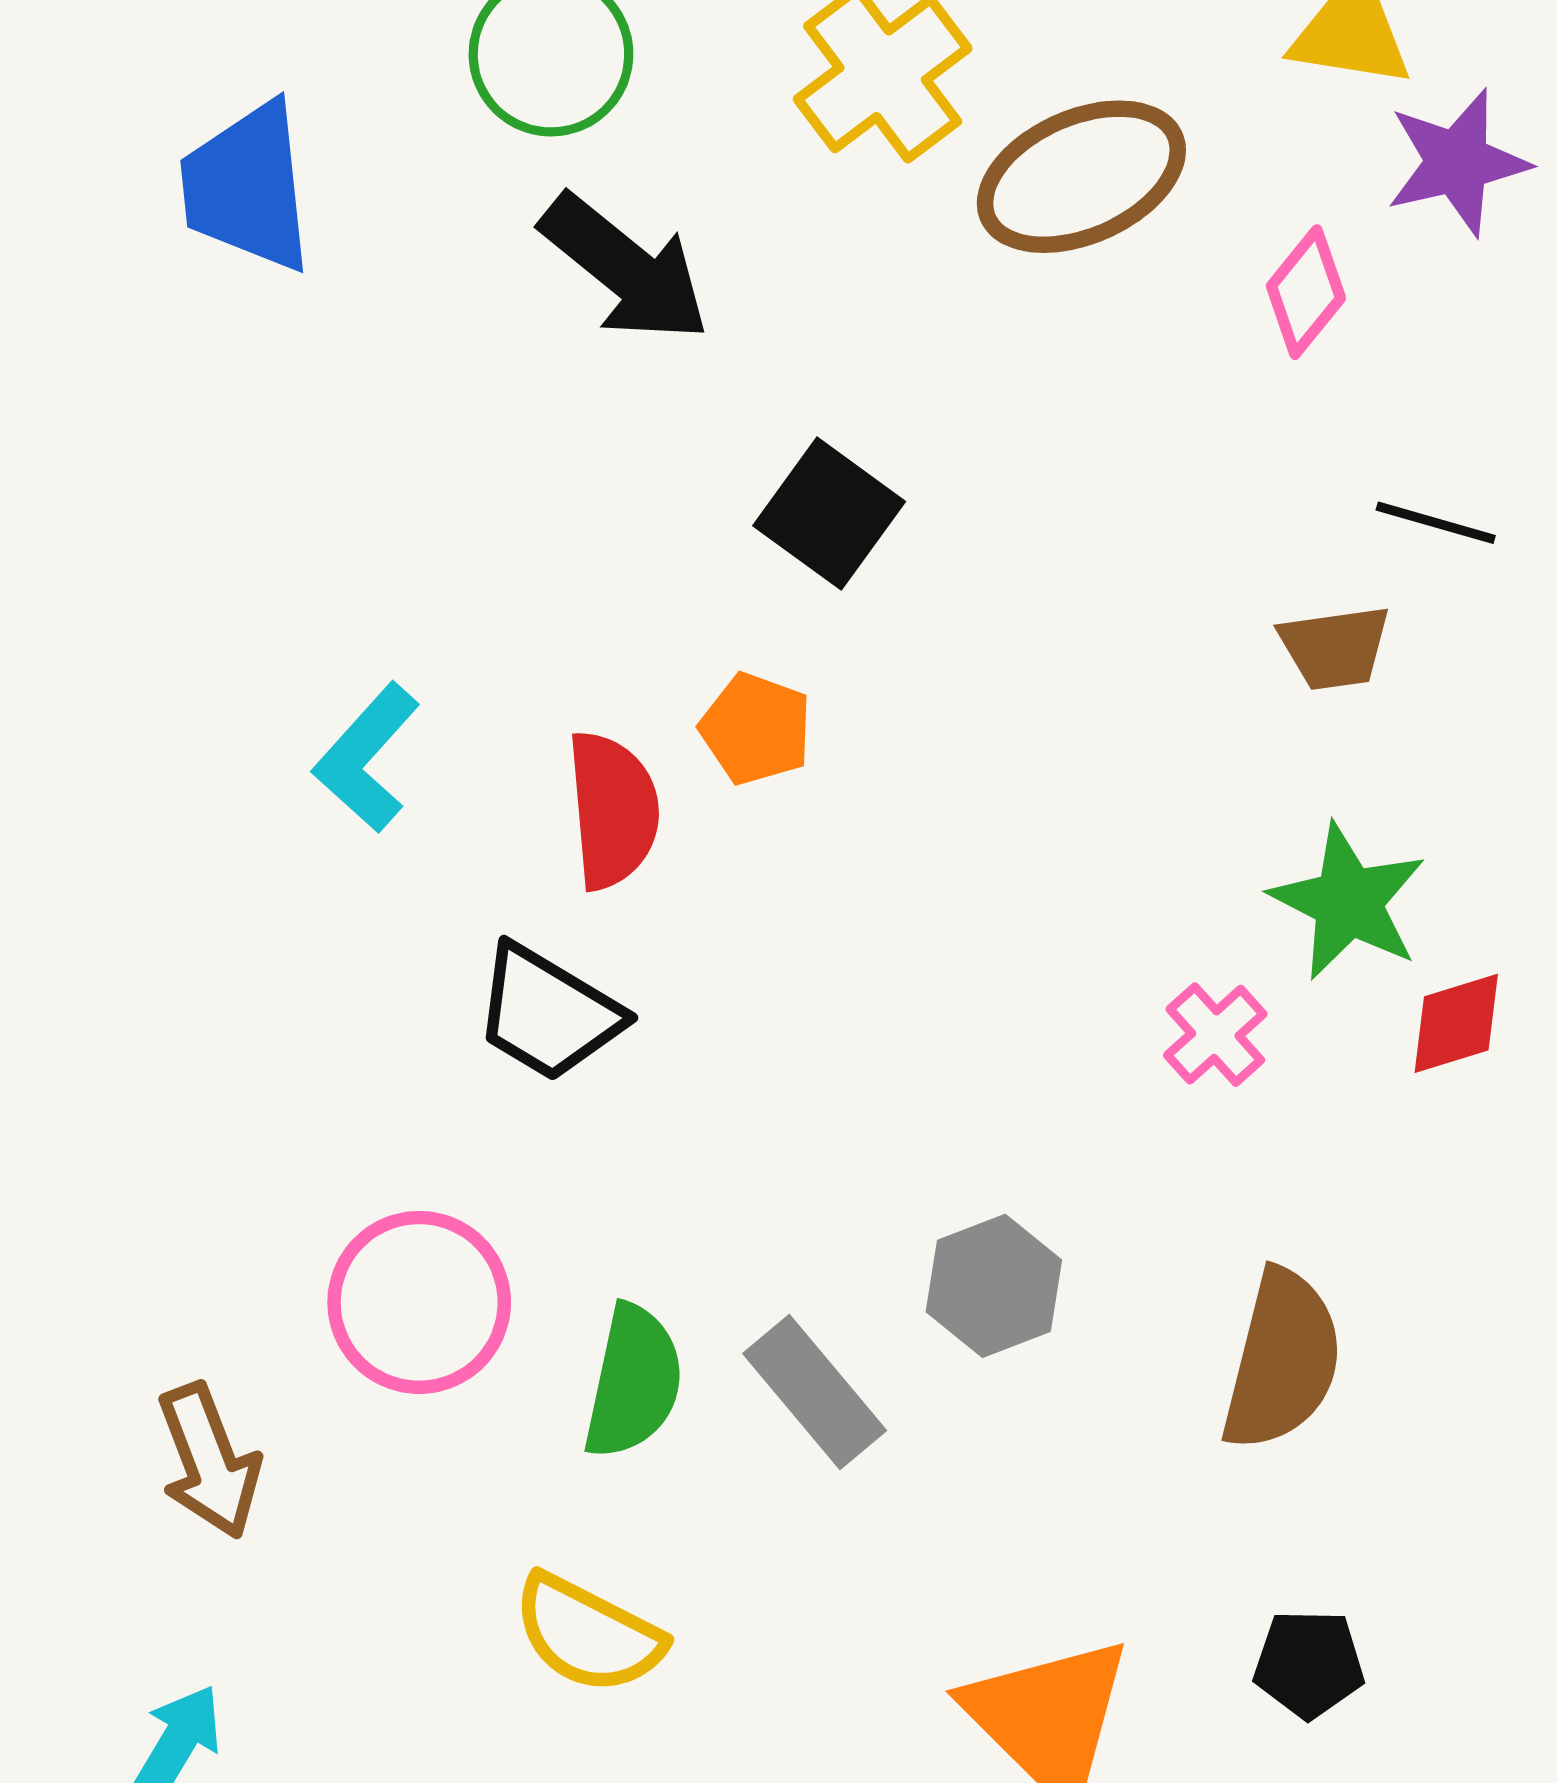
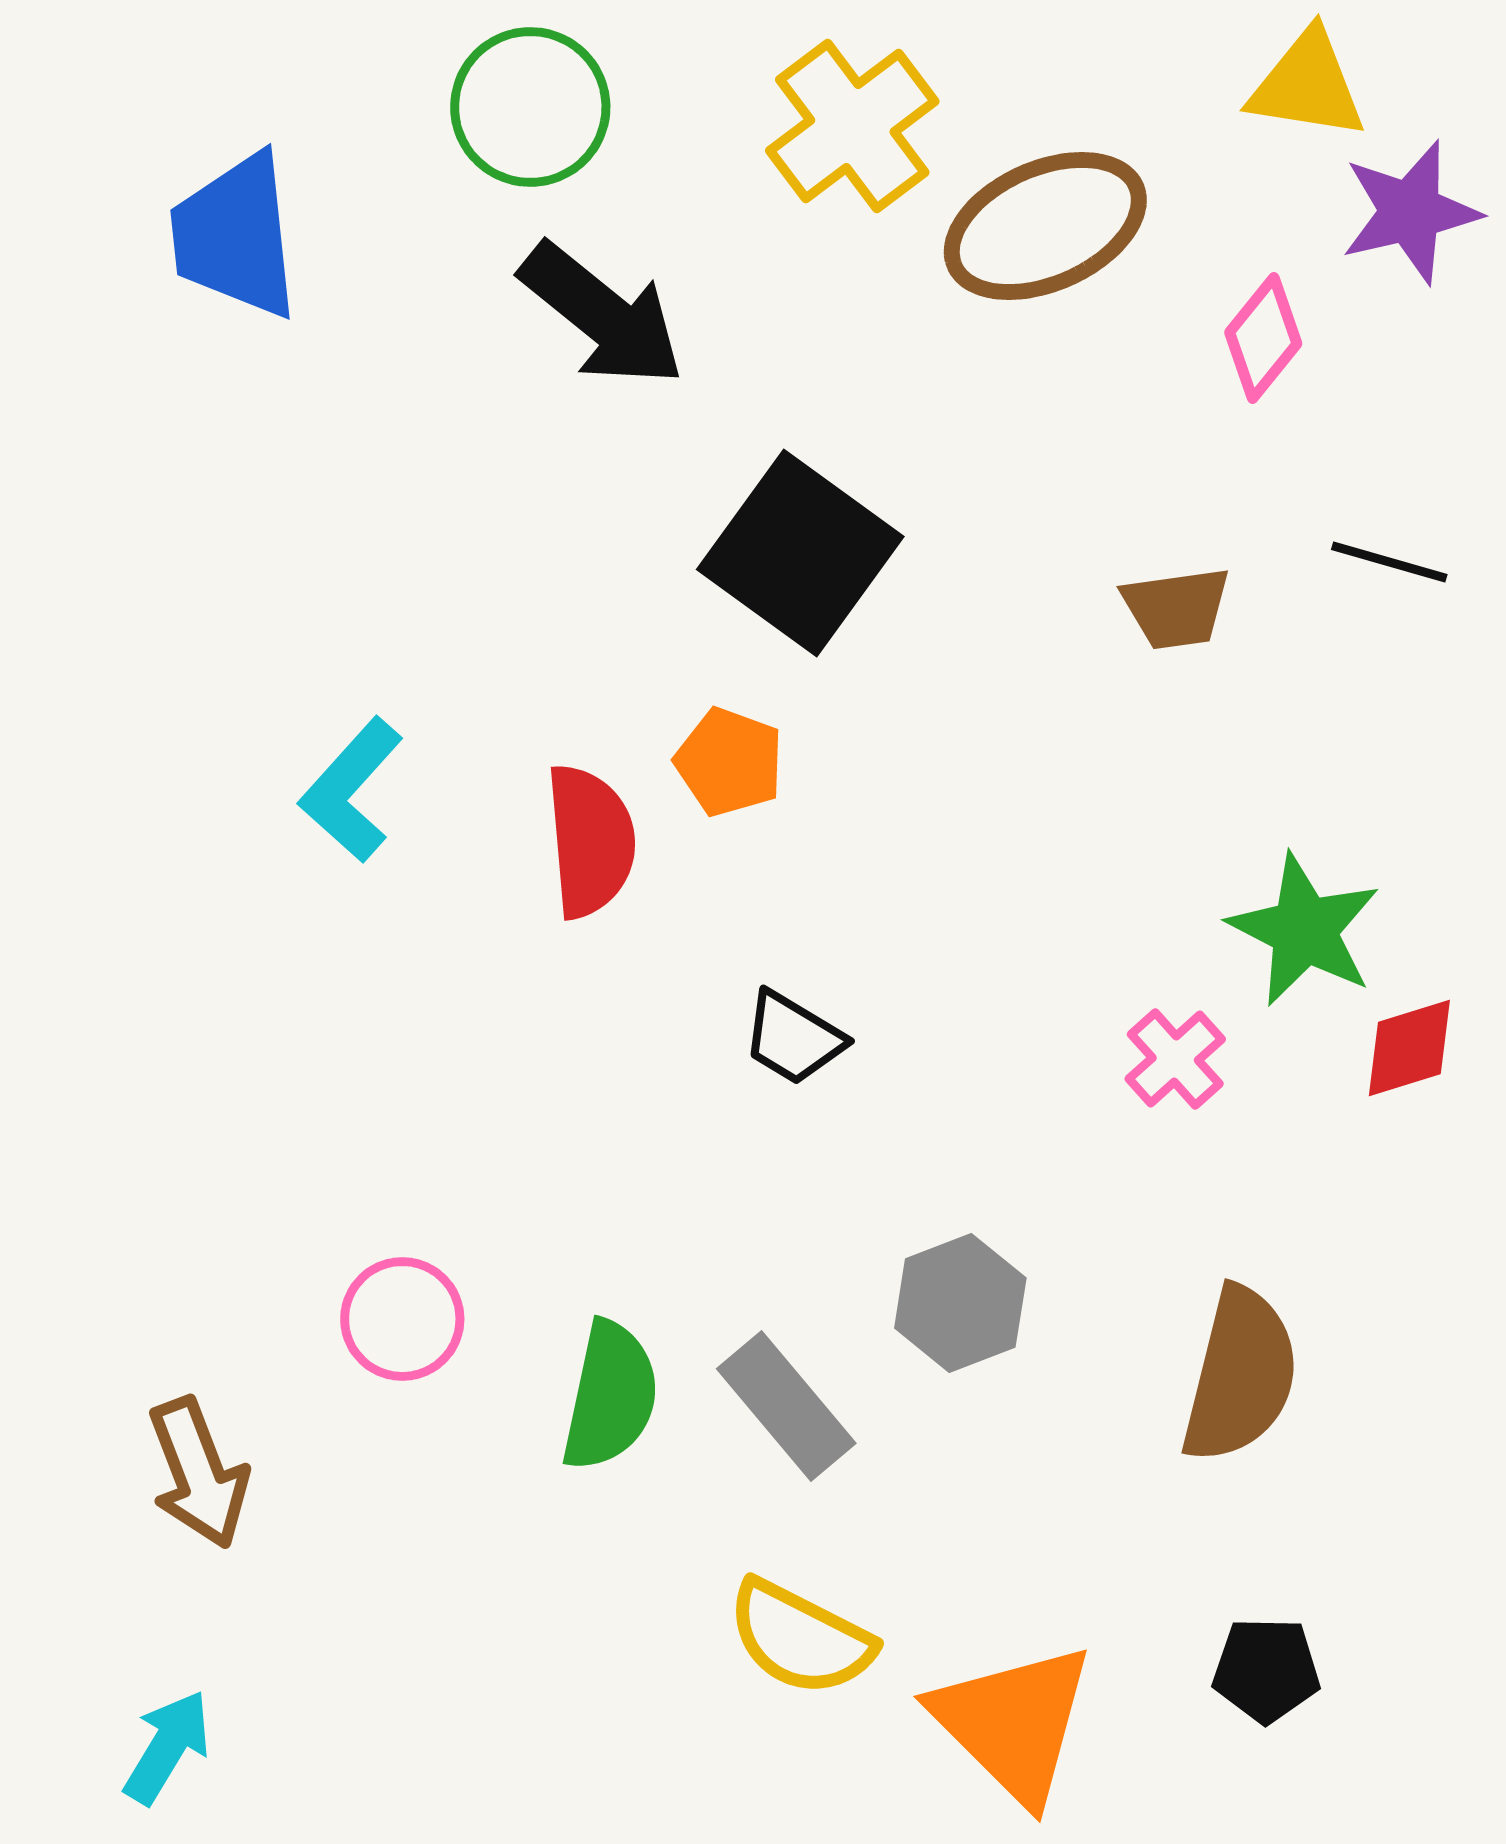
black square: (829, 514) -> (800, 553), size x1.4
brown trapezoid: (1335, 647) -> (1176, 608), moved
black trapezoid: (548, 1013) -> (793, 1038), moved, size x0.7
pink circle: (419, 1302) -> (402, 1319), size x0.7
yellow semicircle: (588, 1634) -> (800, 1638), moved

